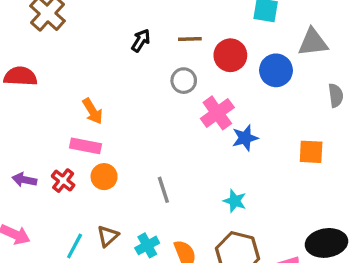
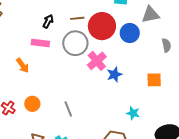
red circle: (230, 55) -> (102, 26), size x1.4
gray circle: (184, 81) -> (75, 43), size x1.6
pink rectangle: (85, 146) -> (40, 43), moved
cyan star: (235, 201) -> (133, 113), moved

